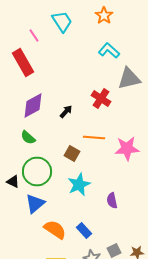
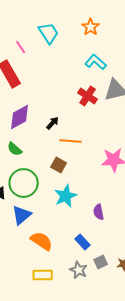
red cross: (101, 98) -> (88, 96), moved
orange line: (94, 138) -> (71, 141), moved
blue rectangle: (84, 230) -> (83, 242), moved

